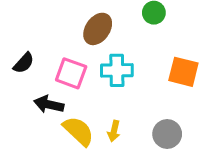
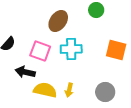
yellow semicircle: (78, 131) -> (45, 90), turned -30

